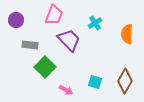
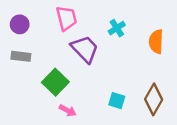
pink trapezoid: (54, 15) -> (66, 18), turned -35
gray rectangle: (30, 45) -> (21, 56), moved
pink arrow: (66, 90) -> (68, 110), moved

